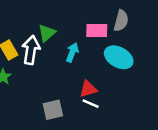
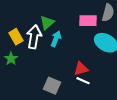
cyan arrow: (72, 52) -> (56, 39), moved
gray square: (53, 110) -> (52, 86), turned 36

